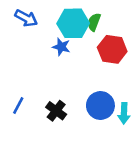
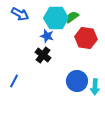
green semicircle: (94, 22) -> (72, 17), turned 32
black cross: (56, 111) -> (43, 55), moved

